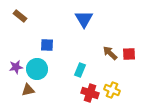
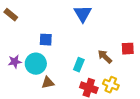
brown rectangle: (20, 16) -> (11, 15), moved
brown arrow: (110, 53) -> (105, 57), moved
brown triangle: (28, 90) -> (48, 83), moved

